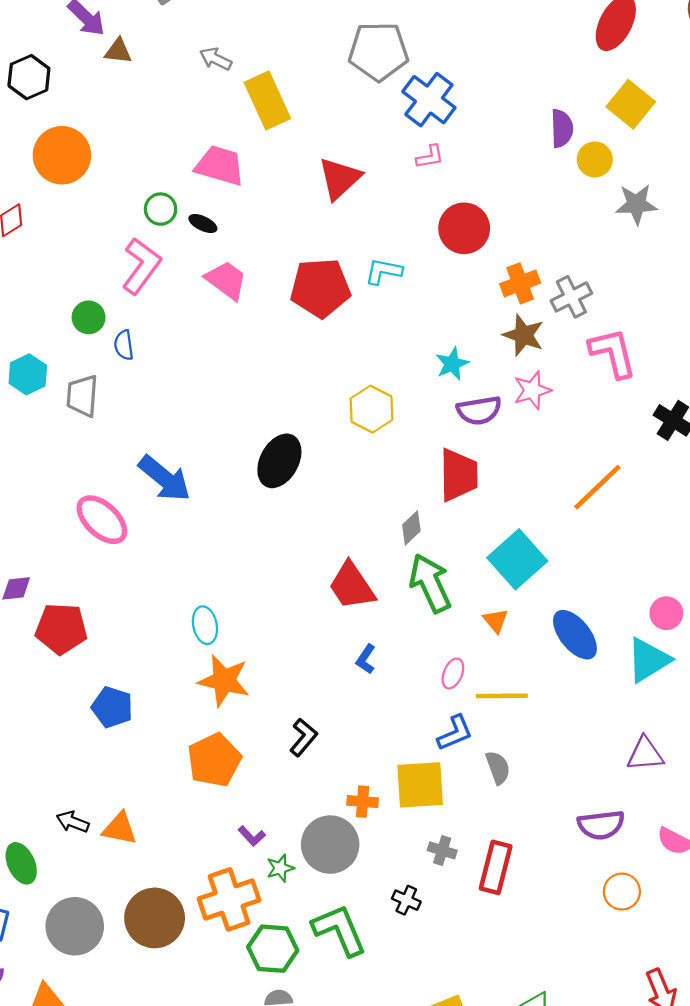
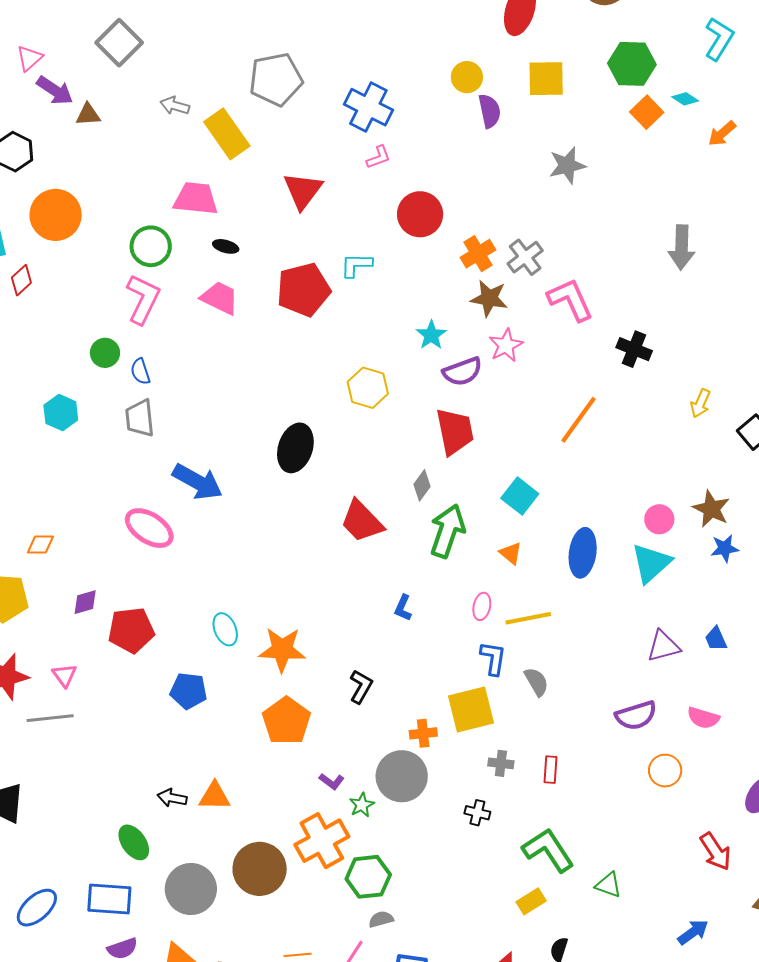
gray pentagon: (378, 51) -> (276, 79), moved
yellow square: (631, 104) -> (546, 79), turned -30
yellow circle: (595, 159) -> (467, 77), moved
green circle: (161, 209) -> (151, 246), size x1.4
black ellipse: (203, 223) -> (226, 246), moved
gray trapezoid: (82, 396) -> (140, 418), moved
cyan square: (517, 559) -> (520, 496), size x0.7
green arrow: (430, 583) -> (447, 531), turned 54
red trapezoid: (352, 586) -> (362, 521), moved
cyan ellipse: (205, 625) -> (225, 629), moved
blue ellipse: (575, 635) -> (583, 553), turned 57
blue L-shape: (455, 733) -> (493, 658), turned -48
red rectangle: (496, 867) -> (550, 770), size x0.6
green L-shape: (339, 930) -> (548, 850), moved

